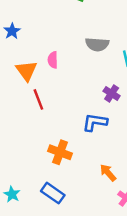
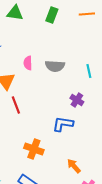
gray semicircle: (97, 44) -> (55, 66), moved
pink semicircle: (53, 60) -> (28, 63), moved

